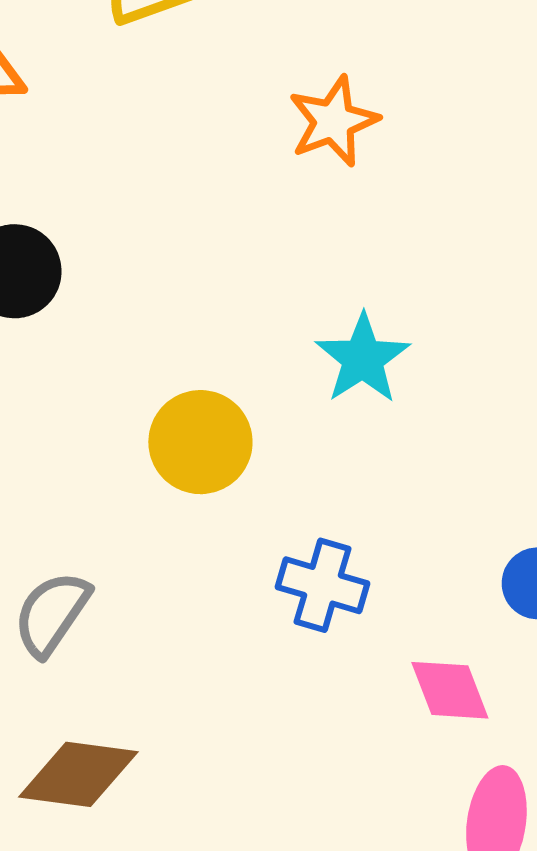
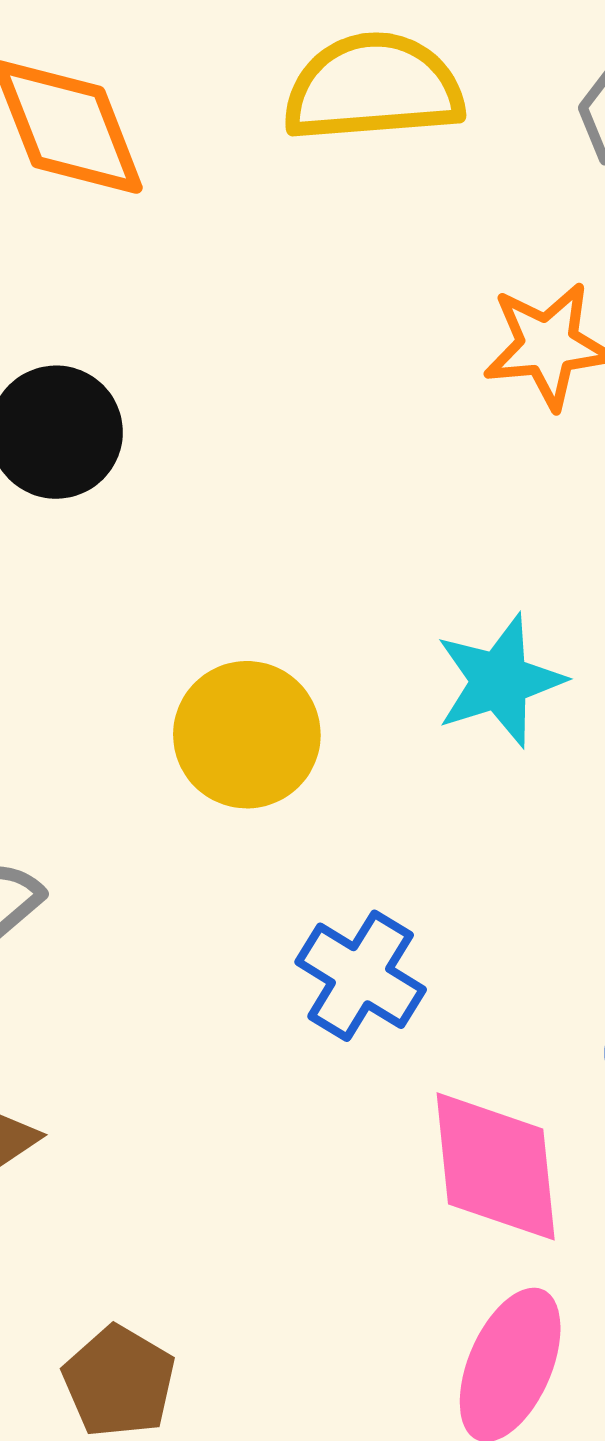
pink diamond: (450, 690) -> (496, 1166), size x1.4

